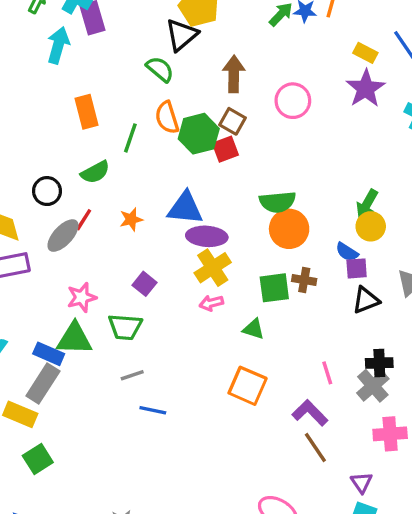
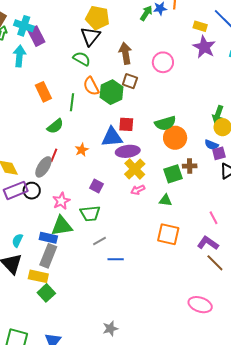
red square: (225, 149) -> (126, 124), moved, turned 35
black circle: (47, 191) -> (32, 191), moved
green square: (38, 459) -> (46, 293), moved

